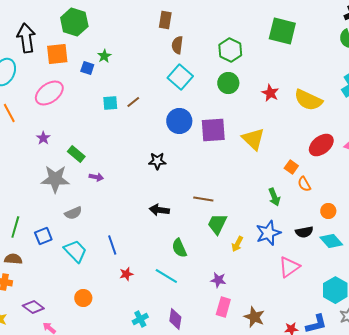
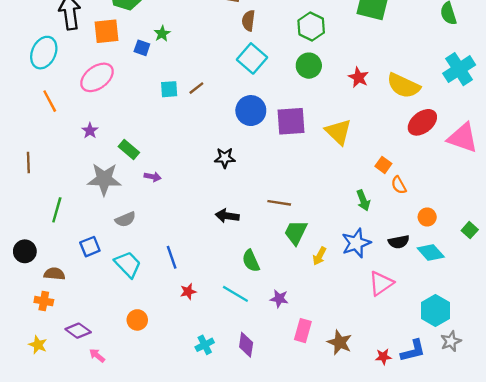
red ellipse: (321, 145) -> (422, 122), moved
green line: (15, 227) -> (57, 210), moved
purple star: (218, 280) -> (279, 299), moved

